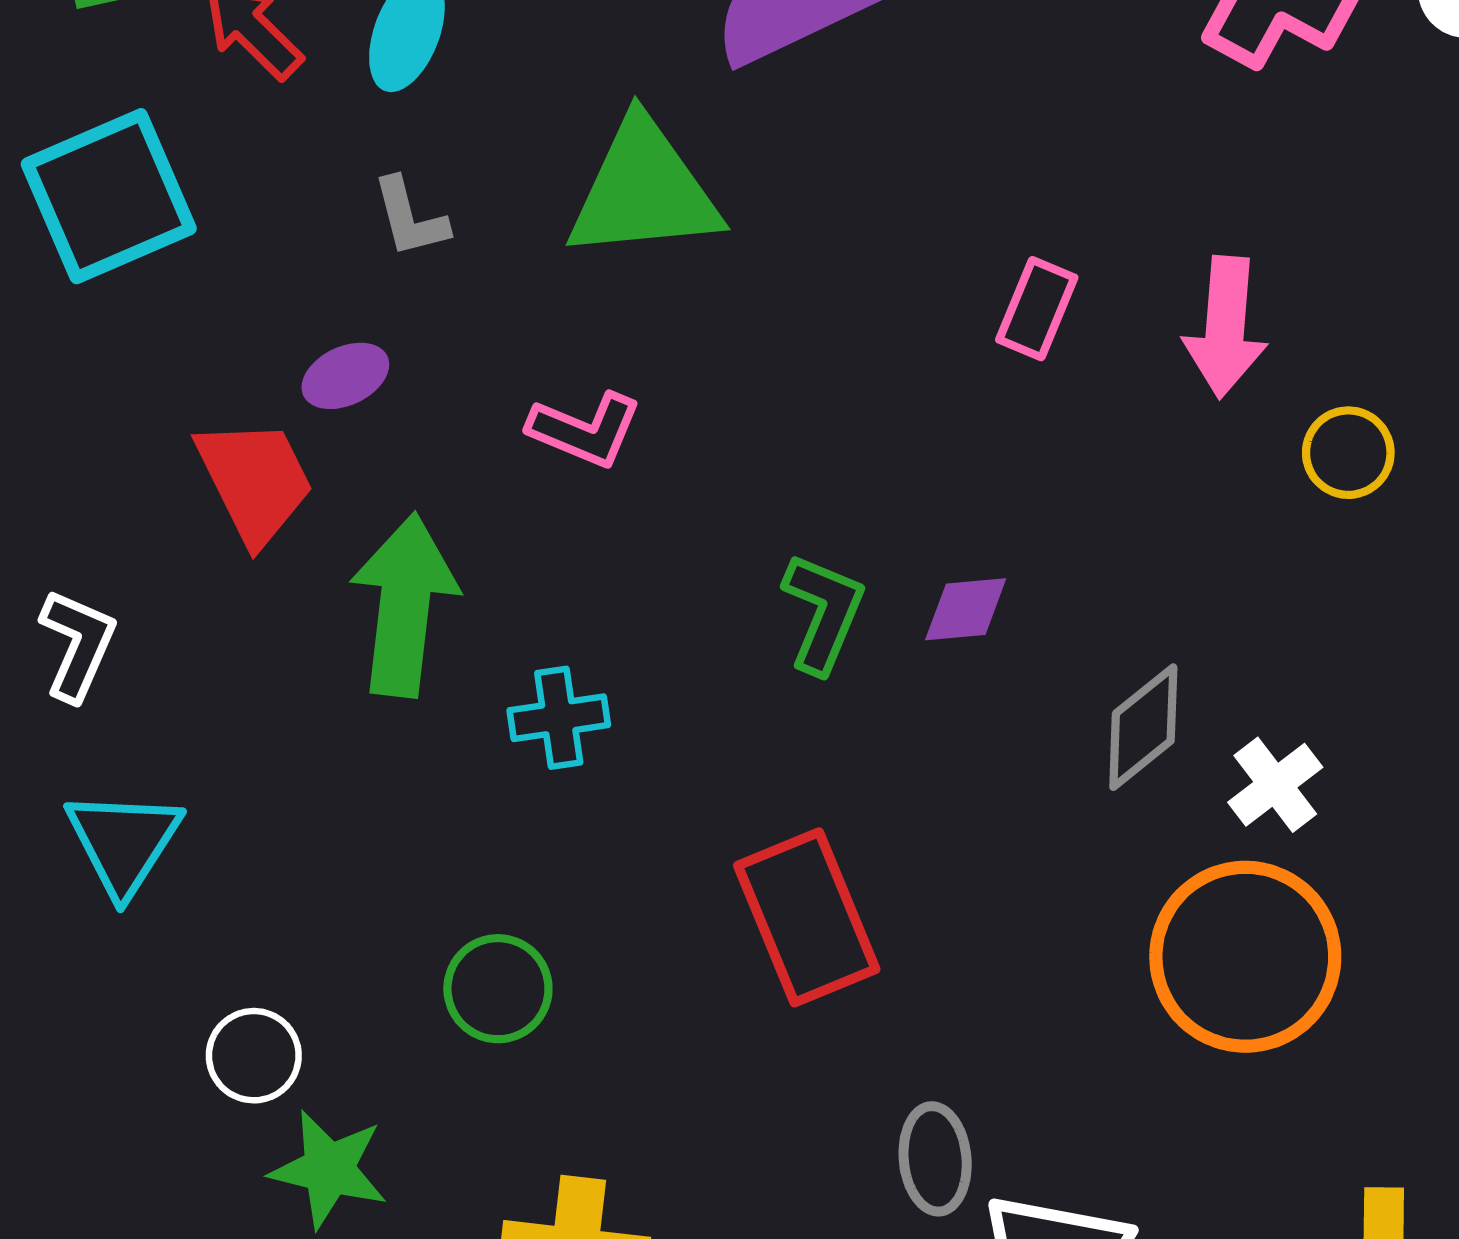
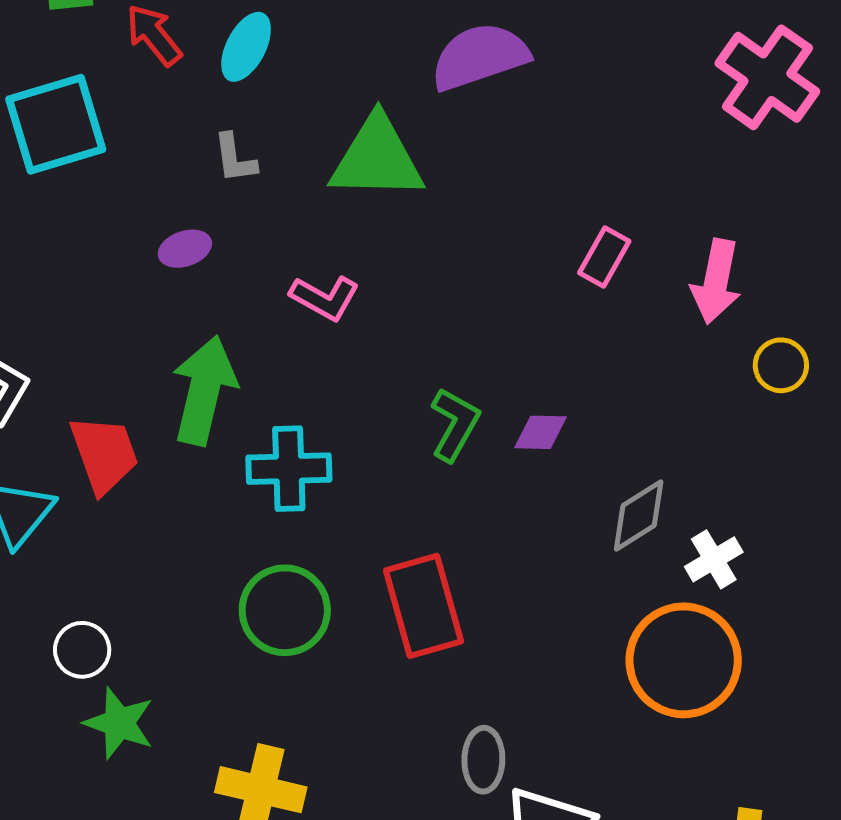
red trapezoid: (255, 481) -> (104, 454), moved
cyan cross: (559, 718) -> (289, 469), size x1.4
green circle: (498, 989) -> (285, 610), moved, size x1.4

